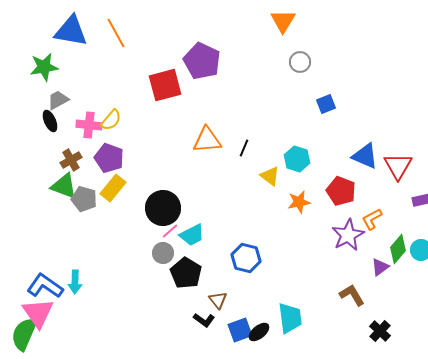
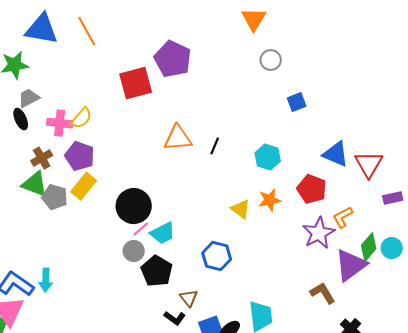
yellow triangle: (270, 176) -> (241, 209), moved
purple triangle: (380, 267) -> (351, 265), size x1.8

